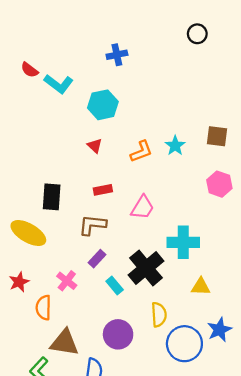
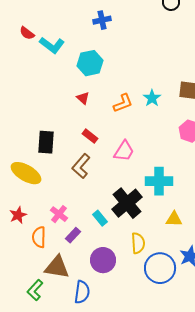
red rectangle: (103, 190) -> (90, 136), turned 49
brown L-shape: (92, 225) -> (81, 166), turned -55
purple rectangle: (97, 259) -> (73, 235), moved

